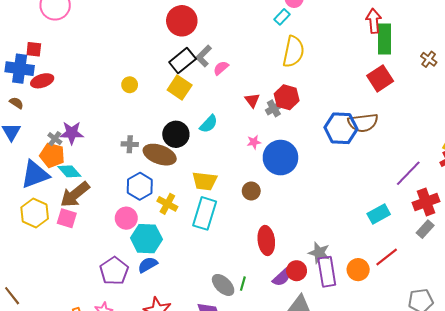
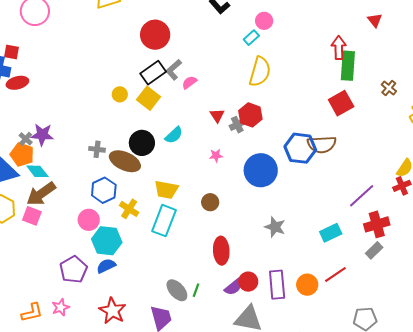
yellow circle: (130, 85) -> (120, 94), moved
blue circle: (280, 158) -> (261, 170), moved
gray star: (319, 253) -> (275, 227), moved

